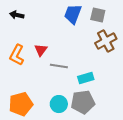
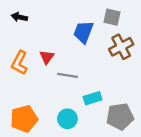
blue trapezoid: (73, 14) -> (83, 32), moved
cyan rectangle: (86, 78) -> (93, 98), moved
gray pentagon: (83, 102) -> (120, 116), moved

